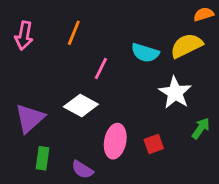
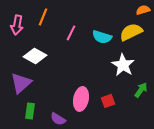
orange line: (74, 33) -> (43, 17), moved
pink line: (101, 68) -> (71, 33), moved
white diamond: (81, 106) -> (35, 56), moved

